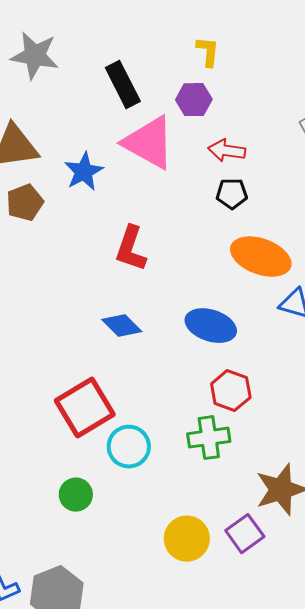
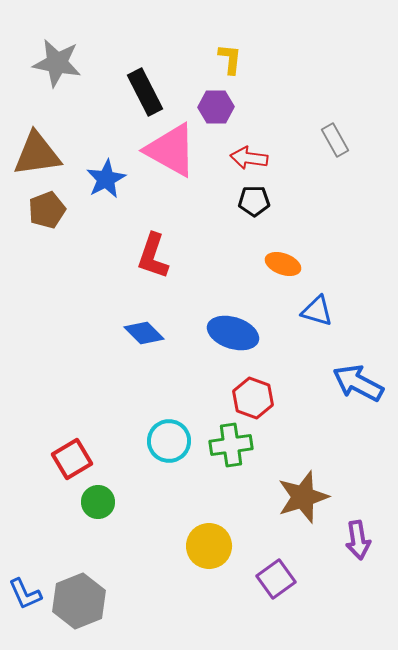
orange ellipse: (261, 257) -> (283, 264), size x0.6
red square: (85, 408) -> (72, 459), moved, size x0.7
cyan circle: (129, 447) -> (169, 441), moved
purple square: (245, 534) -> (276, 579), moved

